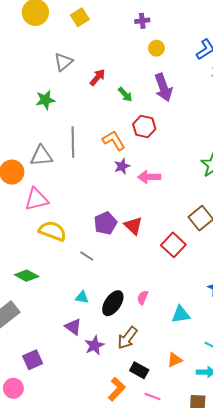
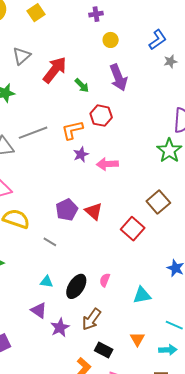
red arrow: (97, 77) -> (55, 70), size x1.6
orange L-shape: (114, 140) -> (72, 130), turned -70
gray line: (73, 142) -> (33, 133), turned 72
orange triangle: (175, 360) -> (137, 339), turned -35

